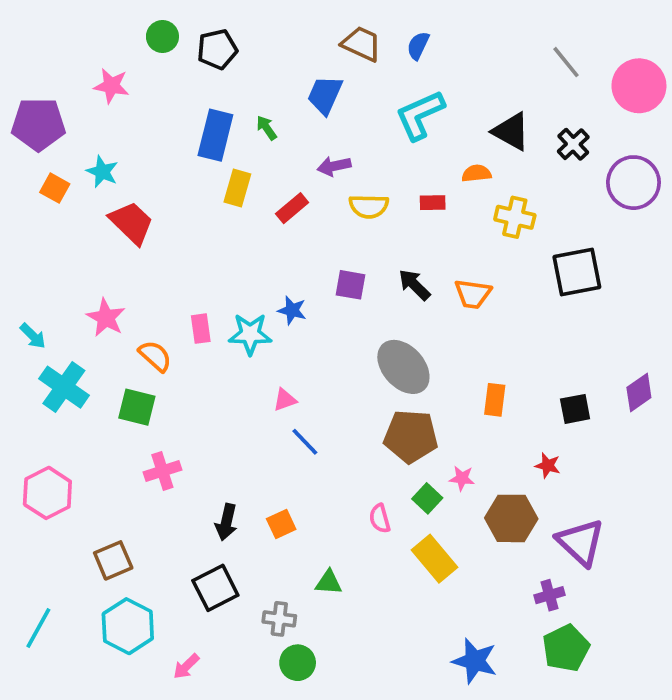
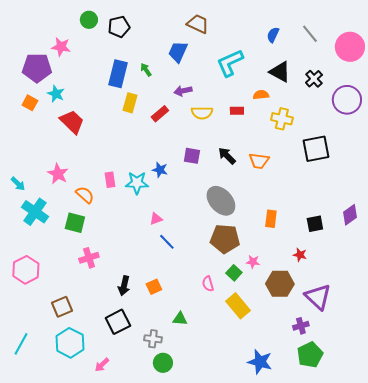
blue semicircle: (418, 46) -> (273, 35), moved
purple pentagon: (38, 124) -> (37, 68), moved

